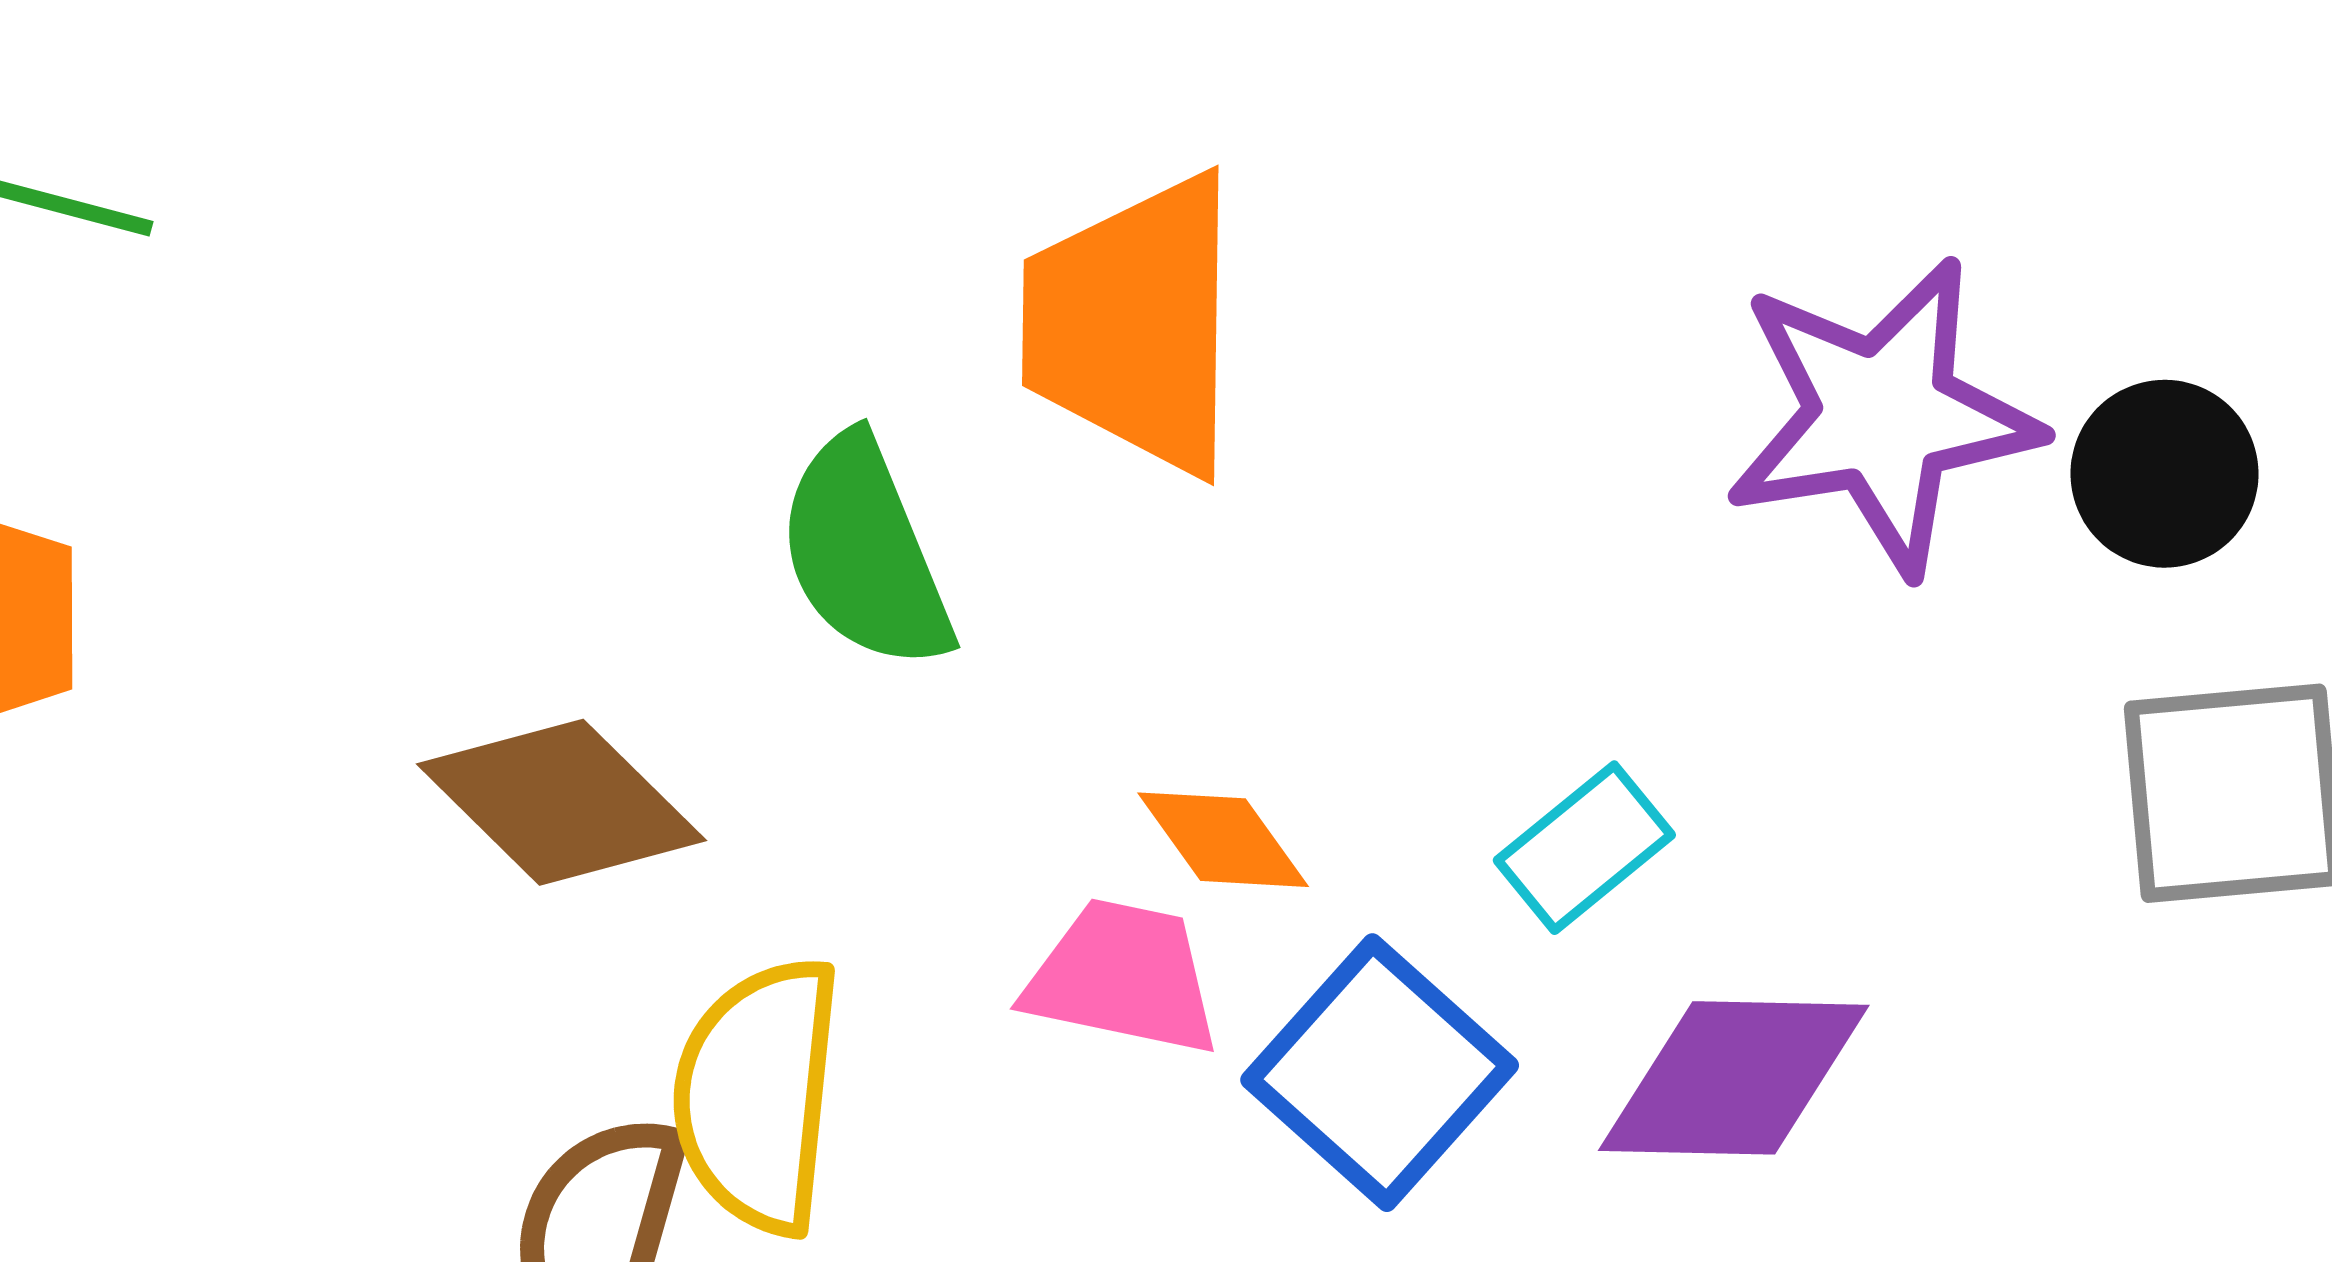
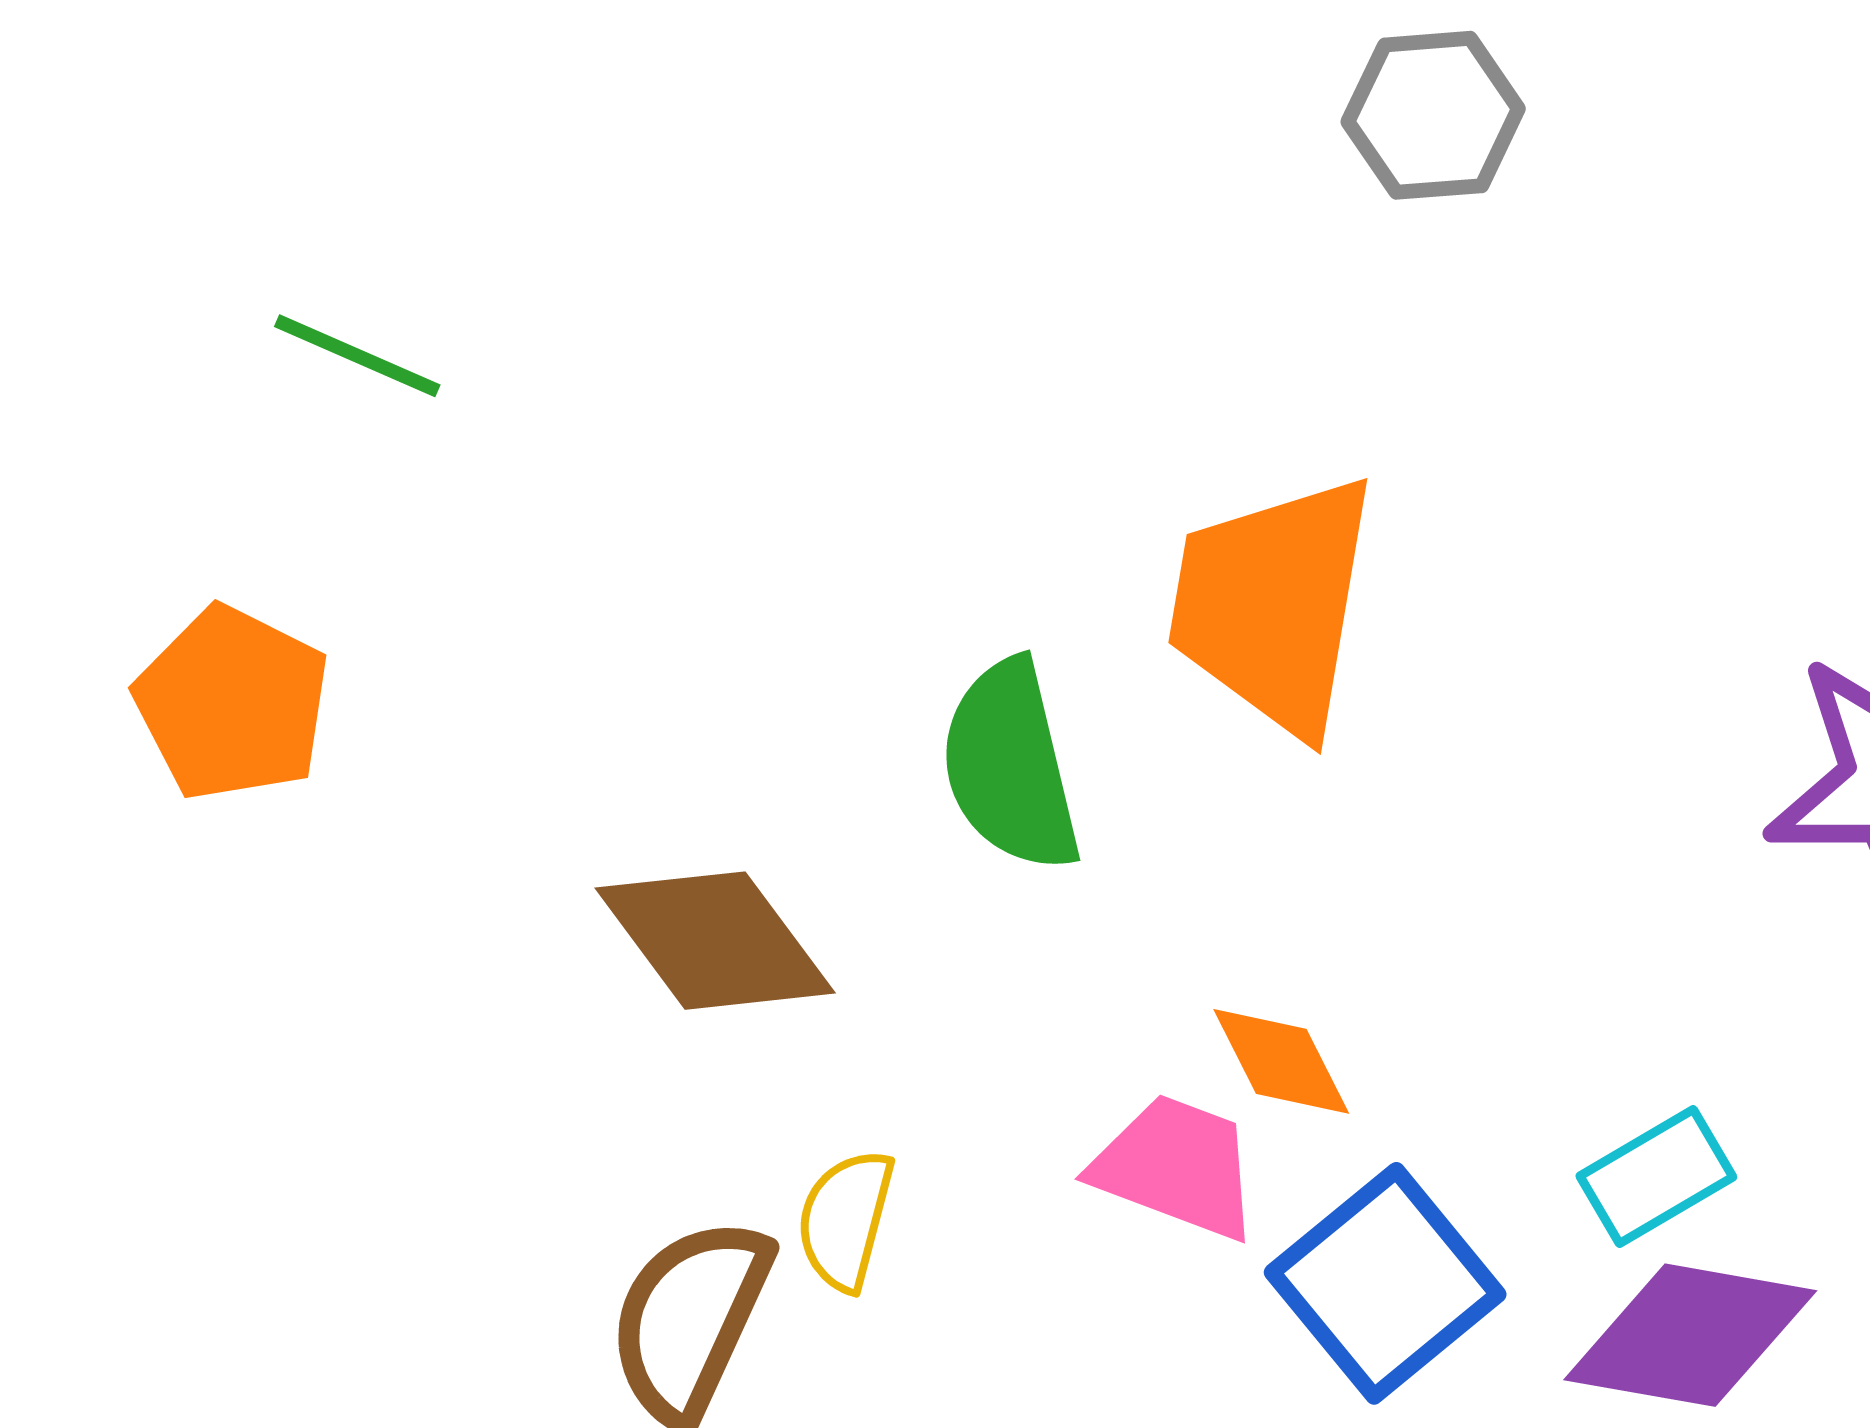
cyan rectangle: (1584, 848) -> (1656, 1177), moved
yellow semicircle: (758, 1095) -> (846, 1220), size x0.6

